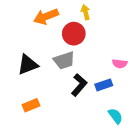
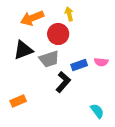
black triangle: (28, 65) -> (23, 50), moved
blue rectangle: (104, 85) -> (79, 65), moved

